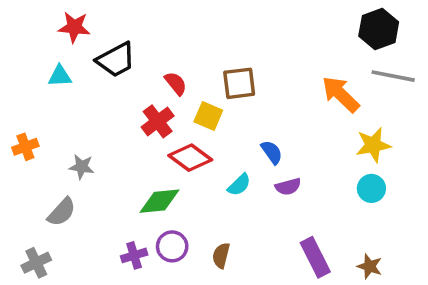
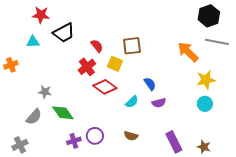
orange cross: (25, 147) -> (11, 65), moved
green diamond: (159, 201) -> (63, 113), moved, turned 60
brown semicircle: (221, 255) -> (131, 136), moved, turned -88

